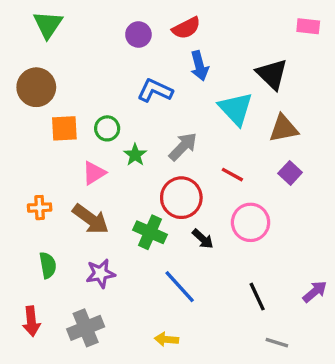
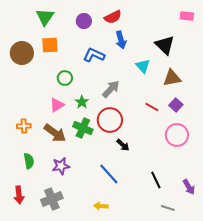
green triangle: (48, 25) -> (45, 17), moved
cyan triangle: (236, 109) -> (143, 66), size x0.7
orange square: (64, 128) -> (50, 45), moved
green star: (135, 155) -> (82, 102), moved
red line: (232, 175) -> (152, 107), moved
pink circle: (251, 222) -> (177, 135), moved
green cross: (150, 232) -> (83, 128), moved
purple arrow: (315, 292) -> (189, 187), moved, turned 98

